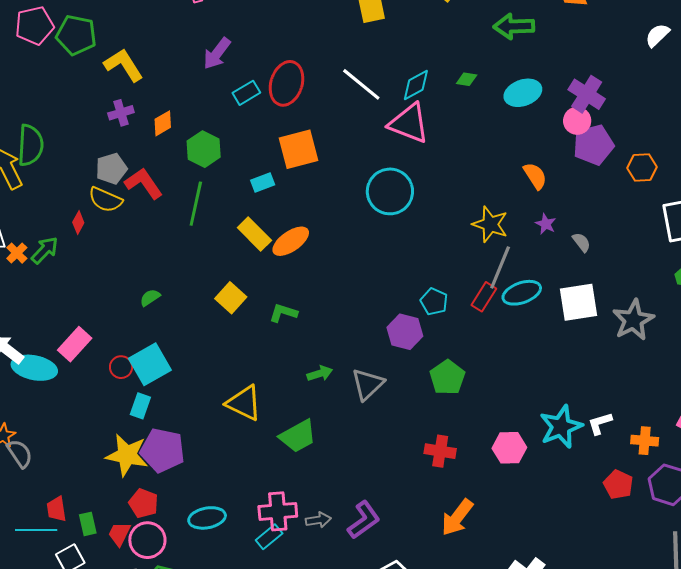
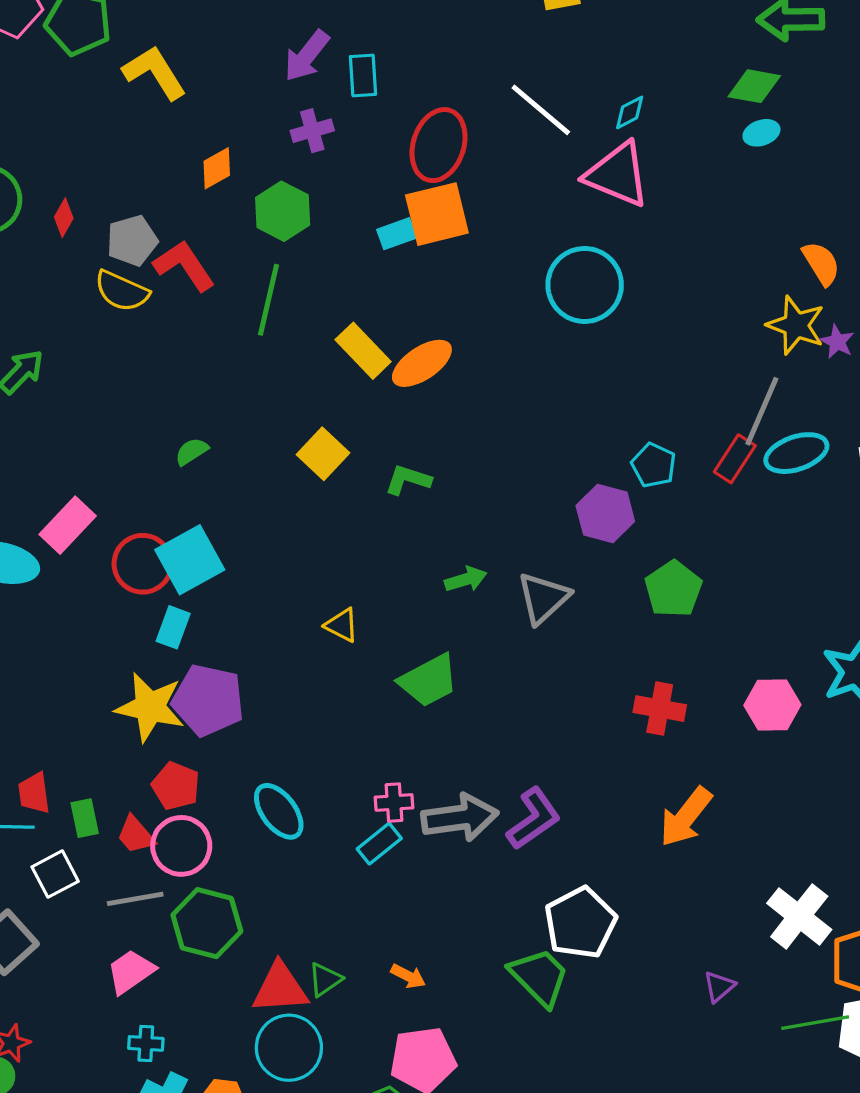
green diamond: (467, 79) -> (754, 86), moved, size x1.5
red ellipse: (287, 83) -> (438, 145), moved
cyan diamond: (416, 85) -> (630, 112), size x0.7
cyan rectangle: (246, 93) -> (363, 75), moved, turned -64
cyan ellipse: (523, 93) -> (761, 133), moved, size x0.6
purple cross: (121, 113) -> (312, 131), moved
cyan rectangle: (263, 182) -> (397, 234), moved
red diamond: (78, 223) -> (64, 218), moved
yellow star: (490, 224) -> (796, 325), moved
red circle: (121, 367) -> (143, 564), size x1.6
yellow triangle: (244, 403) -> (342, 625), size x0.6
pink cross: (278, 511) -> (394, 803), size x0.6
cyan ellipse: (207, 518) -> (279, 811), turned 63
gray arrow: (318, 520) -> (460, 818), size x1.8
red trapezoid: (119, 534) -> (136, 835), turned -68

